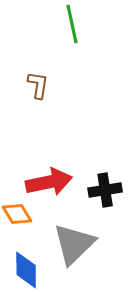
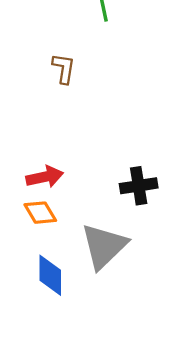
red arrow: (49, 182) -> (45, 177), moved, size x0.7

